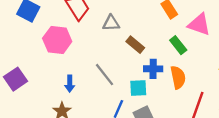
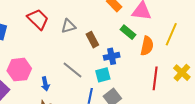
pink hexagon: (57, 40) -> (19, 70), moved
brown rectangle: (135, 45) -> (92, 40), turned 35
orange semicircle: (178, 77) -> (147, 46), moved, turned 36

